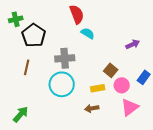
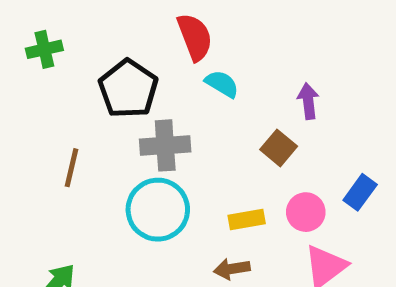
black pentagon: (34, 35) -> (128, 89), moved
purple arrow: (133, 44) -> (308, 101), moved, turned -72
brown square: (111, 70) -> (279, 148), moved

